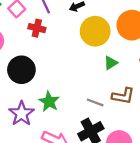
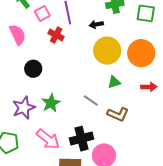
black circle: (21, 70) -> (33, 69), size x0.7
gray line: (95, 102) -> (91, 101), moved

